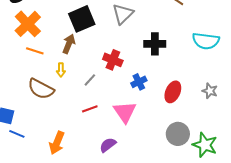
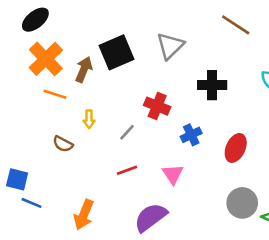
brown arrow: (69, 44) -> (84, 69), moved
brown semicircle: (41, 89) -> (63, 144), size x0.6
pink triangle: (125, 112) -> (173, 174), size x0.7
purple semicircle: (108, 145) -> (151, 217), size x1.5

